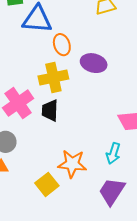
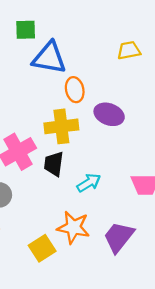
cyan arrow: (113, 153) -> (89, 183), moved, turned -145
purple trapezoid: (112, 191) -> (119, 237), moved

